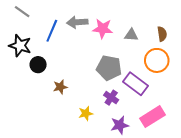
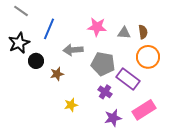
gray arrow: (77, 22) -> (73, 50), moved
brown semicircle: (162, 34) -> (143, 32), moved
black star: (20, 46) -> (19, 43), turned 30
brown star: (60, 87) -> (57, 74), moved
yellow star: (86, 113) -> (71, 105), moved

